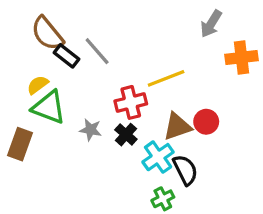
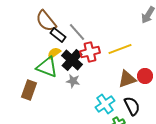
yellow semicircle: (38, 85) -> (54, 53), moved
red cross: (131, 102) -> (90, 52), moved
black cross: (126, 135) -> (72, 60), moved, size x1.5
cyan cross: (158, 157) -> (105, 104), moved

